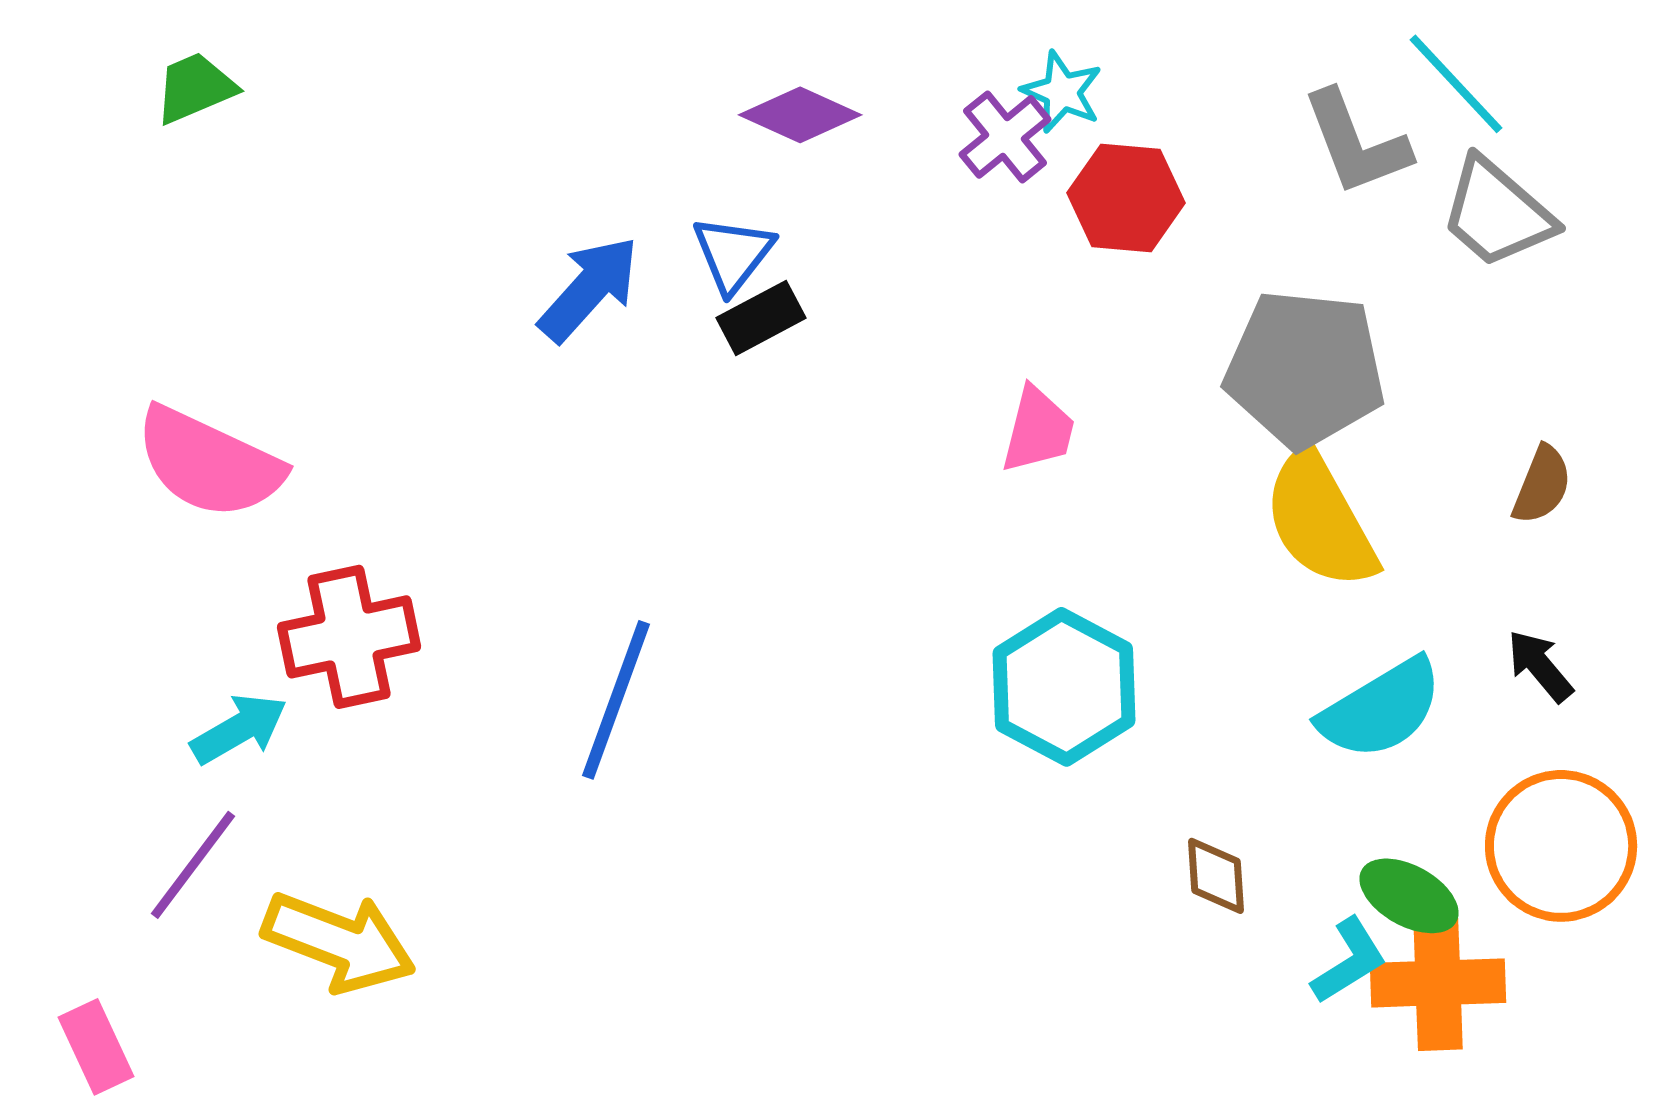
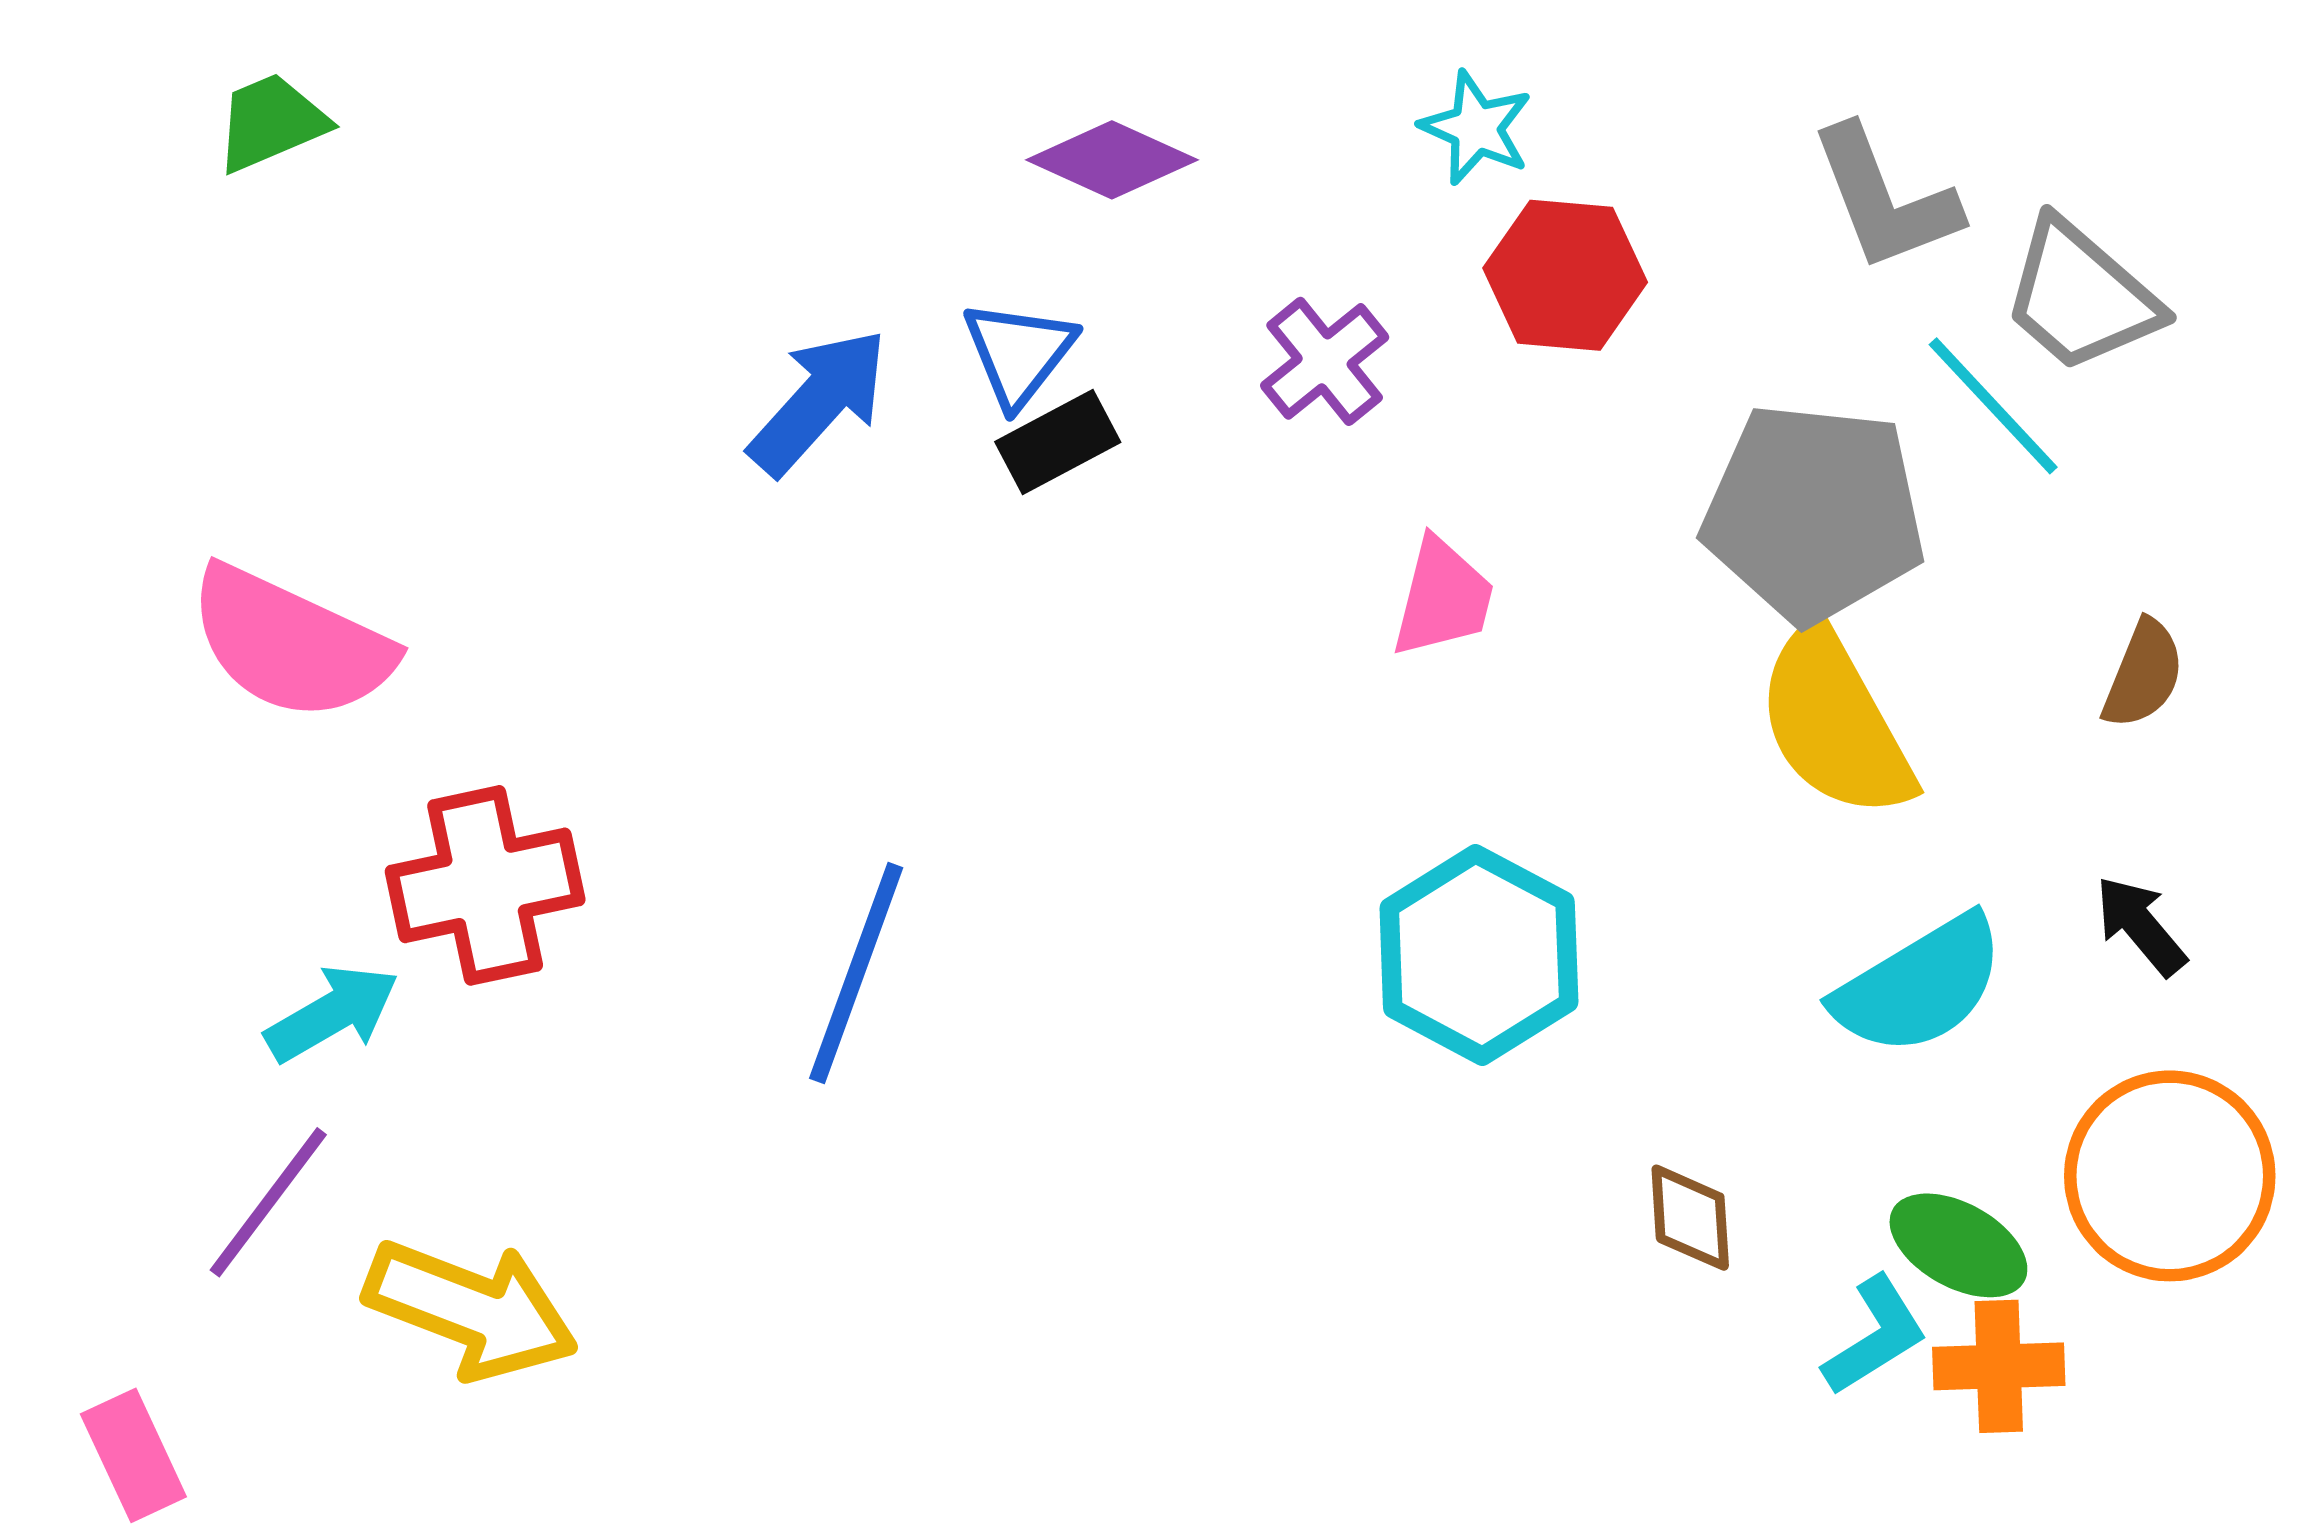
cyan line: (1456, 84) -> (1993, 406), moved
purple cross: (1005, 137) -> (1325, 361), moved
orange cross: (1438, 983) -> (1999, 1366), size x0.7

